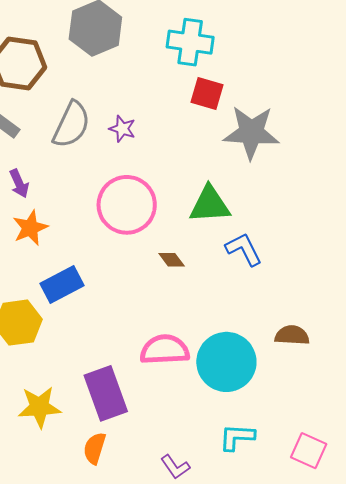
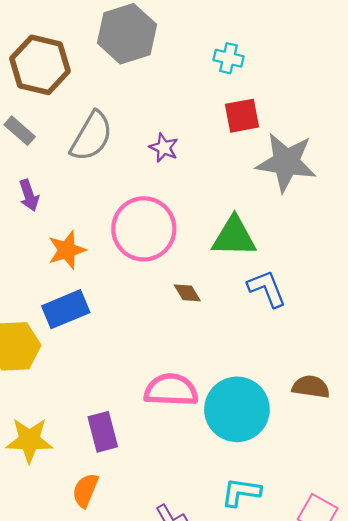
cyan cross: (190, 42) -> (229, 58), size x0.6
red square: (207, 93) -> (242, 116), turned -32
purple star: (122, 129) -> (164, 148), moved
orange star: (30, 228) -> (67, 250), moved
purple rectangle: (106, 393) -> (103, 432), size x0.7

